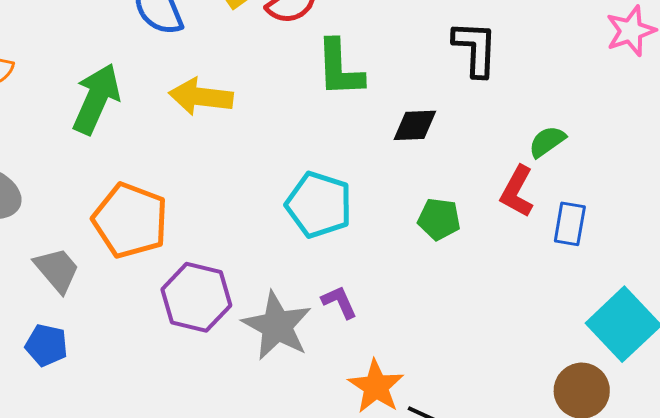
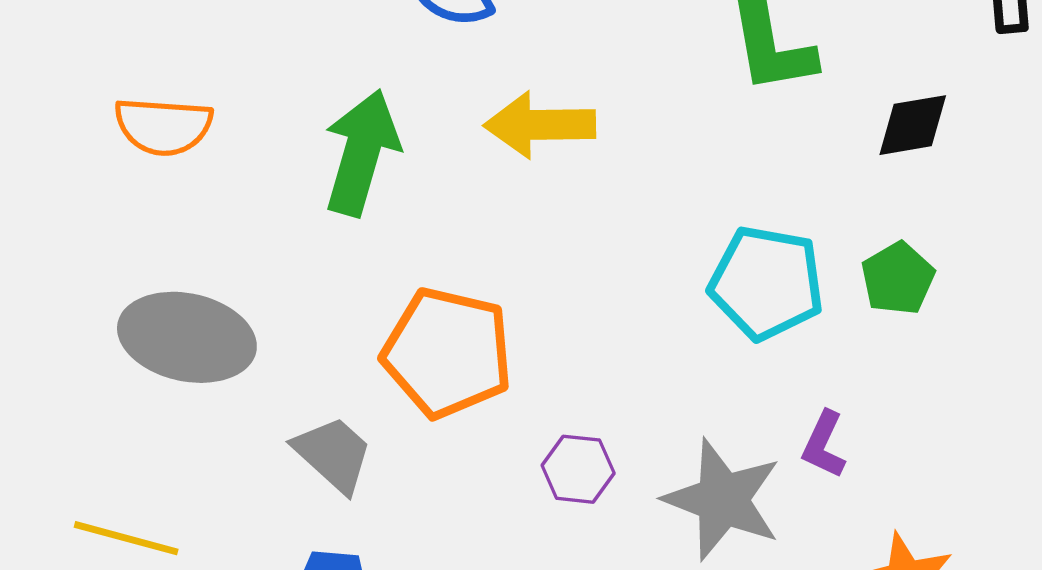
green pentagon: (439, 219) -> (898, 278), moved, turned -30
purple hexagon: (196, 297) -> (578, 469), size x0.6
purple L-shape: (339, 302) -> (824, 445), turned -123

